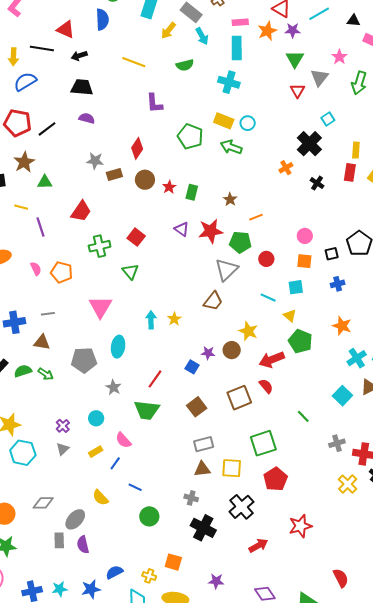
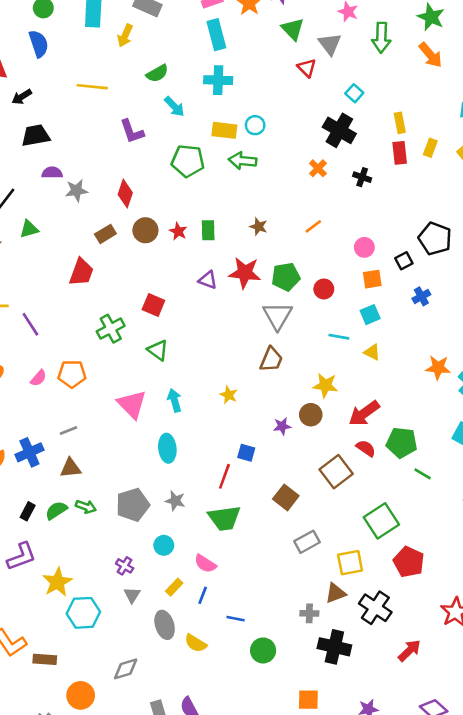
cyan arrow: (202, 36) -> (174, 106), moved
gray star: (95, 161) -> (76, 191), moved
green triangle: (45, 182) -> (29, 229), moved
red trapezoid: (81, 211) -> (81, 272), moved
orange line: (256, 217) -> (313, 226), moved
red star: (211, 231) -> (245, 273), turned 30
pink semicircle: (36, 269) -> (38, 378), turned 80
cyan arrow: (151, 320) -> (174, 400), moved
orange star: (342, 326) -> (438, 367), moved
green pentagon: (300, 341) -> (402, 443), moved
gray pentagon: (84, 360) -> (133, 505), moved
blue square: (192, 367) -> (246, 453), moved
brown triangle: (202, 469) -> (336, 593), moved
gray ellipse: (75, 519) -> (165, 625), moved, turned -45

